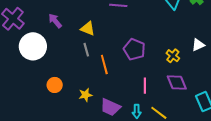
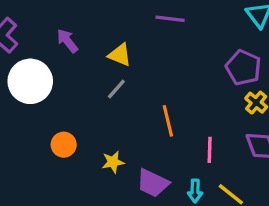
purple pentagon: (134, 49) -> (243, 68), moved
gray line: (86, 50) -> (116, 89), turned 56
orange line: (104, 64) -> (168, 121), moved

